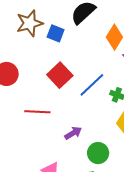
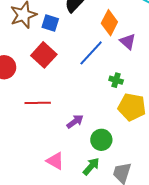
red square: (60, 75) -> (44, 55), moved
blue line: (92, 85) -> (91, 53), moved

